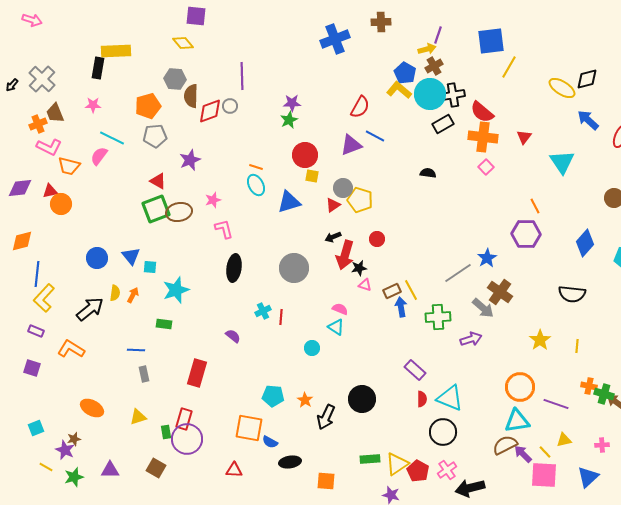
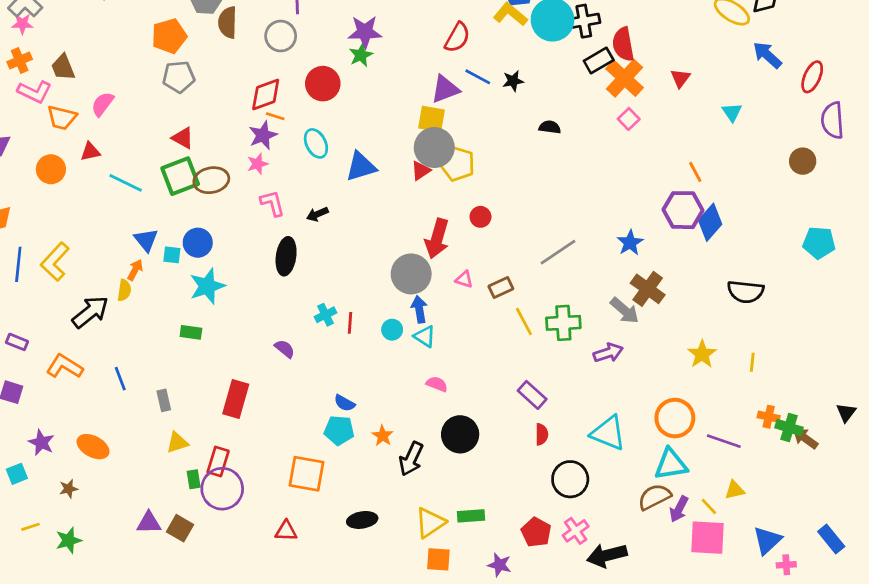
purple star: (292, 103) -> (365, 32), size x1.4
pink star: (93, 105) -> (22, 24), moved
gray circle: (230, 106) -> (281, 36), size x1.5
red diamond: (210, 111) -> (266, 94), moved
red semicircle: (482, 112) -> (623, 44), turned 40
brown trapezoid: (55, 113) -> (63, 67), moved
black rectangle: (443, 124) -> (599, 61), moved
orange cross: (483, 137) -> (625, 78), turned 36
cyan line: (112, 138) -> (126, 183), moved
red circle: (305, 155) -> (323, 84), moved
purple star: (190, 160) -> (263, 135), moved
cyan triangle: (562, 162) -> (732, 112), size x0.6
orange line: (256, 167) -> (275, 116), moved
yellow square: (312, 176) -> (432, 119), moved, size x1.5
gray circle: (343, 188) -> (434, 148), size x1.5
red triangle: (50, 191) -> (90, 152), moved
black arrow: (333, 237) -> (317, 214), moved
blue diamond: (585, 243) -> (710, 222), moved
blue circle: (97, 258) -> (198, 243), moved
gray circle: (294, 268) -> (411, 274), moved
black star: (359, 268) -> (513, 81), moved
gray line: (458, 273) -> (558, 252), moved
yellow line: (411, 290) -> (524, 322), moved
orange arrow: (133, 295) -> (135, 270), moved
yellow L-shape: (44, 298) -> (55, 262), moved
blue arrow: (401, 307) -> (419, 309), moved
pink semicircle: (340, 309) -> (437, 384), moved
cyan circle: (312, 348) -> (392, 330), moved
blue line: (136, 350) -> (120, 379), moved, turned 66
cyan triangle: (450, 398) -> (608, 433), moved
yellow triangle: (138, 417) -> (177, 442), moved
blue semicircle: (270, 442) -> (345, 403), moved
pink cross: (602, 445) -> (786, 565), moved
purple star: (65, 450) -> (41, 442), moved
purple arrow: (523, 454) -> (679, 509), turned -108
yellow triangle: (397, 464) -> (430, 523), moved
yellow line: (46, 467) -> (30, 527), turned -48
purple triangle: (110, 470) -> (149, 523), moved
orange square: (326, 481) -> (438, 559), moved

